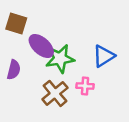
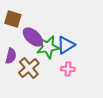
blue triangle: (104, 56) -> (66, 45), moved
brown cross: (55, 93) -> (29, 68), moved

